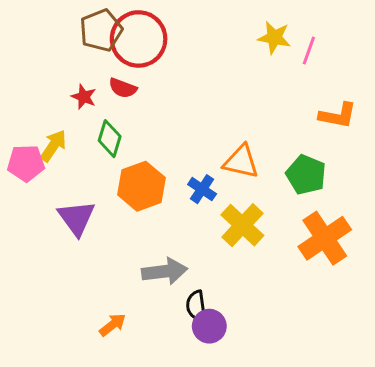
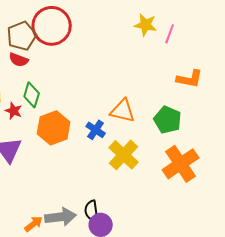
brown pentagon: (101, 30) -> (22, 36), moved
red semicircle: (123, 88) -> (19, 60), moved
red star: (84, 97) -> (14, 111), moved
gray arrow: (165, 271) -> (61, 217), moved

